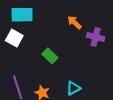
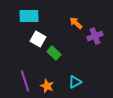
purple cross: (96, 37) -> (95, 36), turned -35
white square: (14, 38) -> (38, 39), moved

